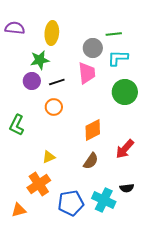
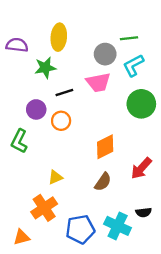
purple semicircle: (15, 28) -> (17, 45), moved
cyan L-shape: (118, 58) -> (133, 65), turned -30
pink trapezoid: (87, 73) -> (98, 82), turned 85
purple circle: (32, 81) -> (36, 109), moved

